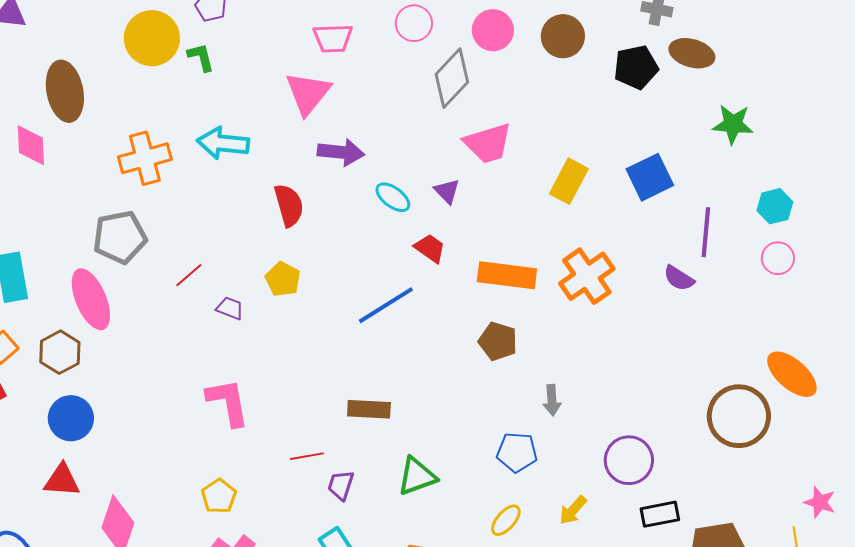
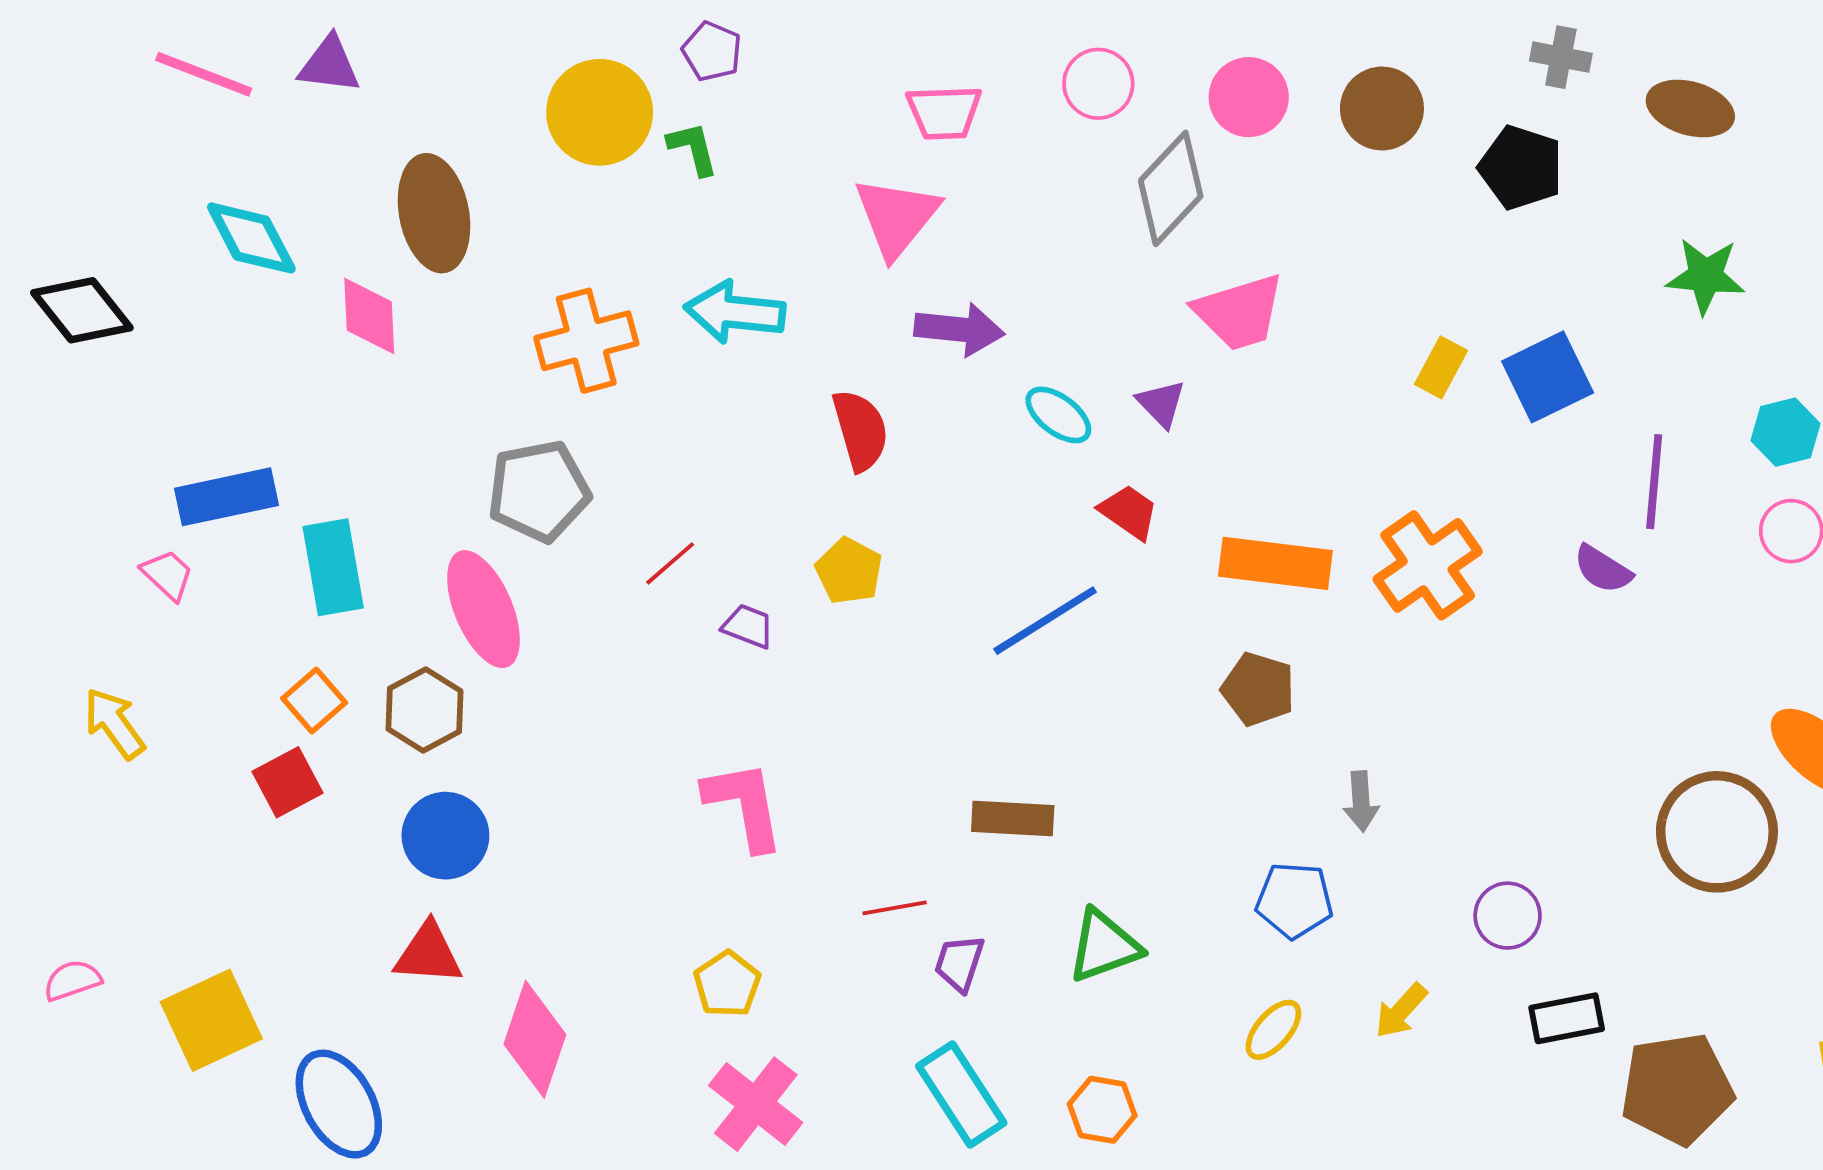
brown ellipse: (692, 53) -> (1690, 108), moved
black pentagon: (636, 67) -> (1521, 168), turned 30
yellow rectangle: (569, 181) -> (1441, 367), moved, size x0.7
purple circle: (629, 460) -> (1508, 916), size x0.7

